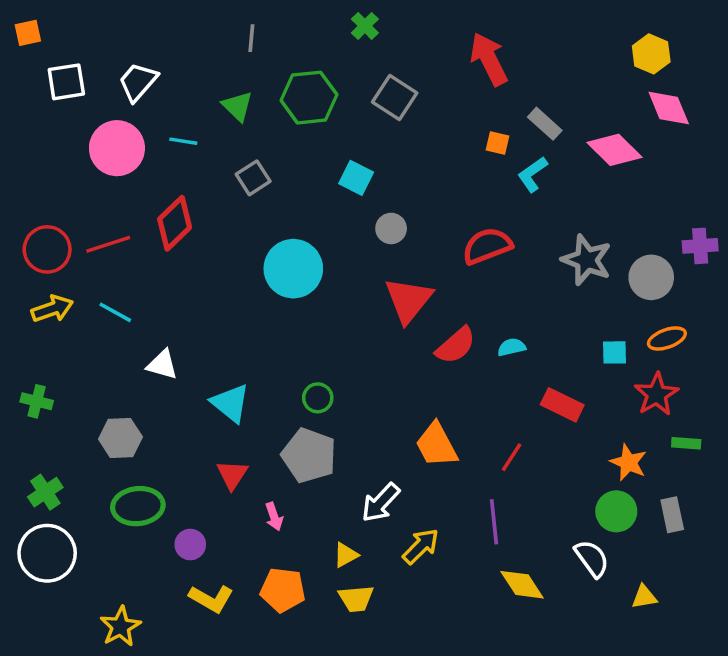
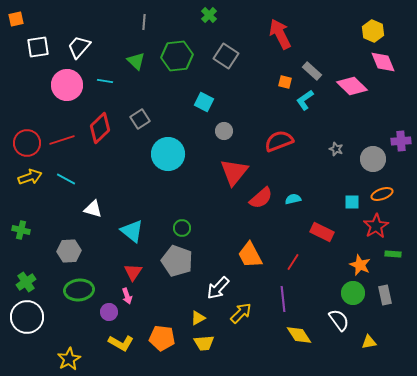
gray square: (253, 178) -> (140, 119), moved
gray star: (587, 260) -> (336, 149), size x0.5
pink arrow: (274, 517) -> (127, 296), moved

